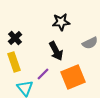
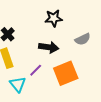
black arrow: (56, 51) -> (49, 47), turned -54

